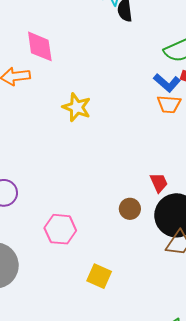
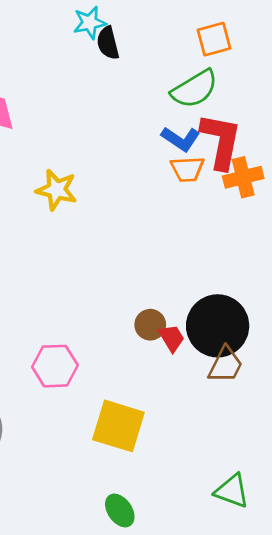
red trapezoid: (159, 183) -> (172, 338), moved
yellow square: (99, 276) -> (118, 426), size x1.5

